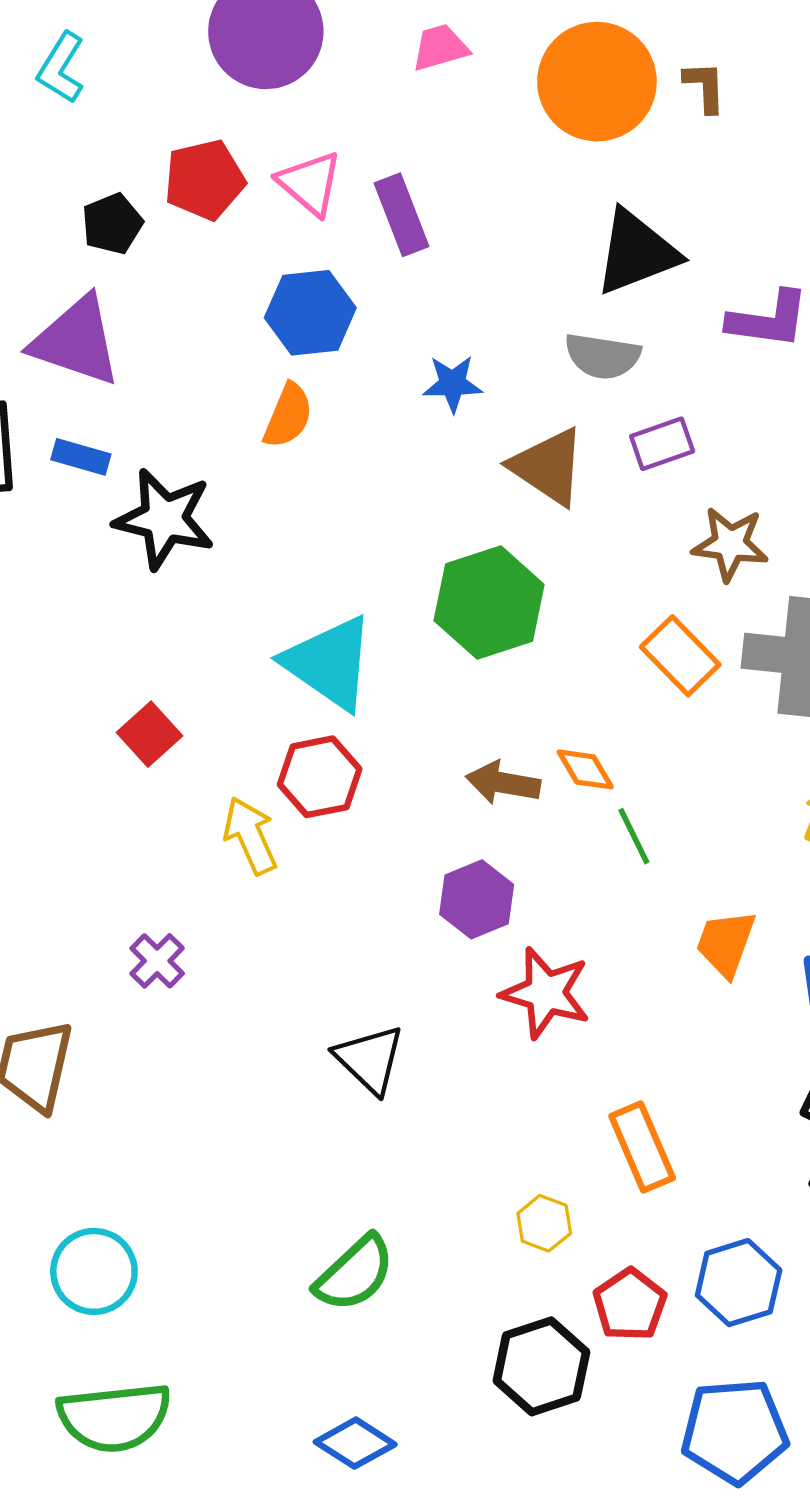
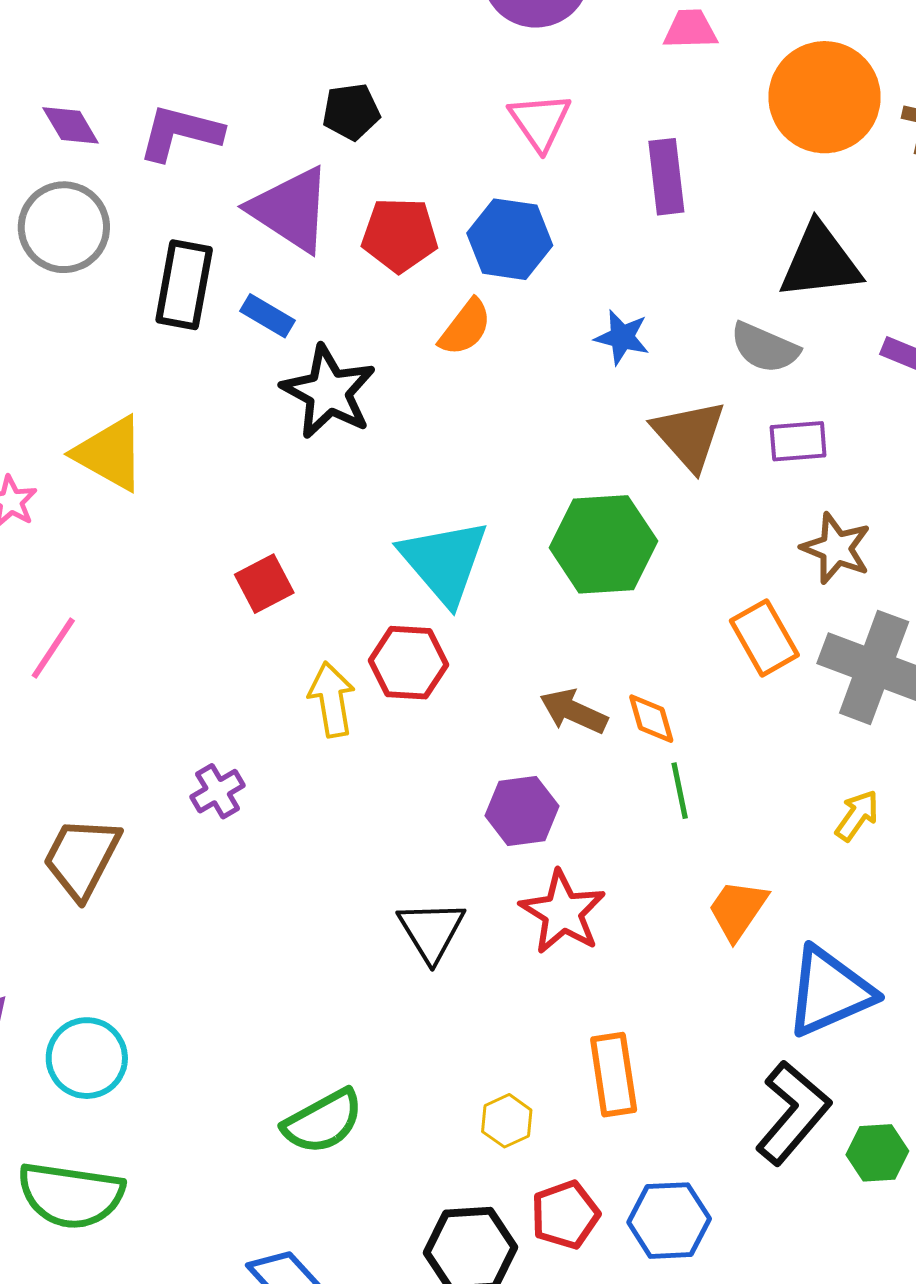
red pentagon: (204, 180) -> (400, 235), moved
purple rectangle: (401, 215) -> (666, 177), moved
black triangle: (370, 1059) -> (431, 931), moved

